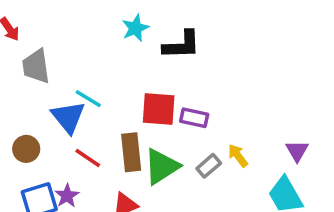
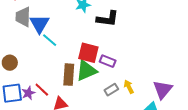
blue triangle: (68, 117) -> (39, 24), moved
purple triangle: (297, 151) -> (163, 90), size x1.5
red line: (88, 158) -> (42, 90), moved
green triangle: (162, 166) -> (86, 71), moved

